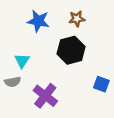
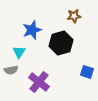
brown star: (77, 19) -> (74, 16), moved
blue star: (38, 21) -> (32, 30), moved, turned -30

